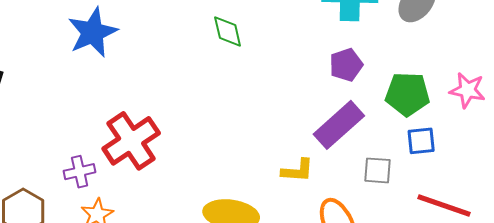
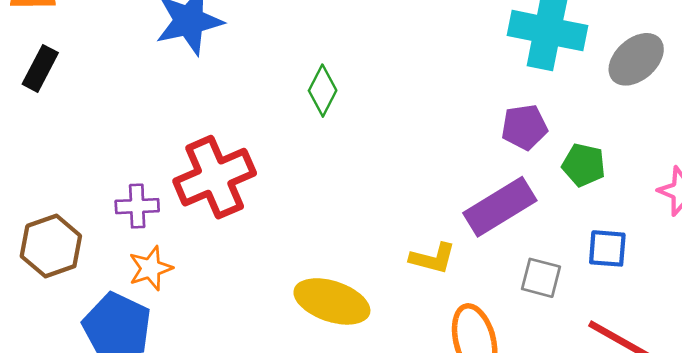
green diamond: (228, 32) -> (323, 91), moved, turned 30
green pentagon: (407, 94) -> (584, 165), moved, size x0.7

